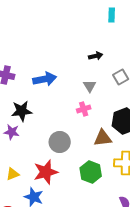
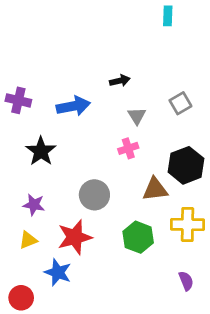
black arrow: (96, 56) -> (120, 81), moved
black star: (22, 111) -> (41, 151), turned -30
purple star: (12, 132) -> (34, 205), moved

